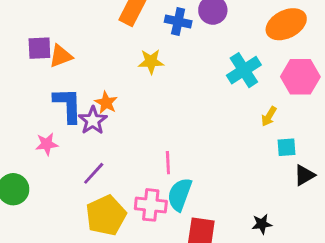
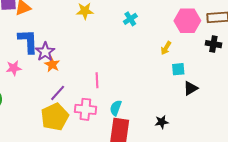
cyan cross: (244, 70) -> (130, 19), moved, size x0.6
orange star: (106, 103) -> (52, 64), moved
purple line: (94, 173) -> (58, 93), moved
cyan semicircle: (180, 194) -> (116, 108), moved, size x0.7

